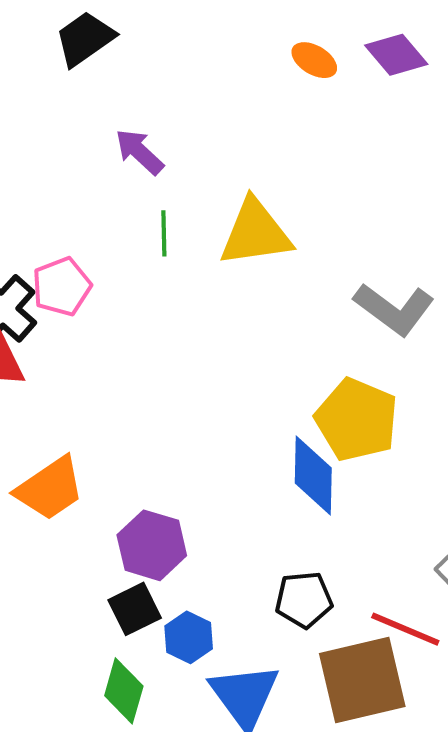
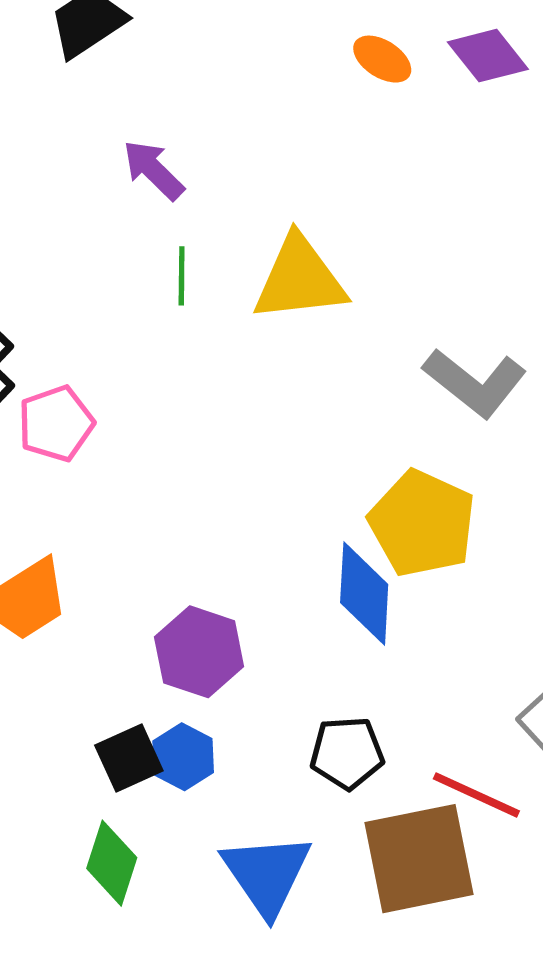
pink pentagon: (62, 287) -> (56, 424), moved
purple hexagon: (152, 545) -> (199, 652), moved
blue hexagon: (189, 637) -> (183, 757), moved

